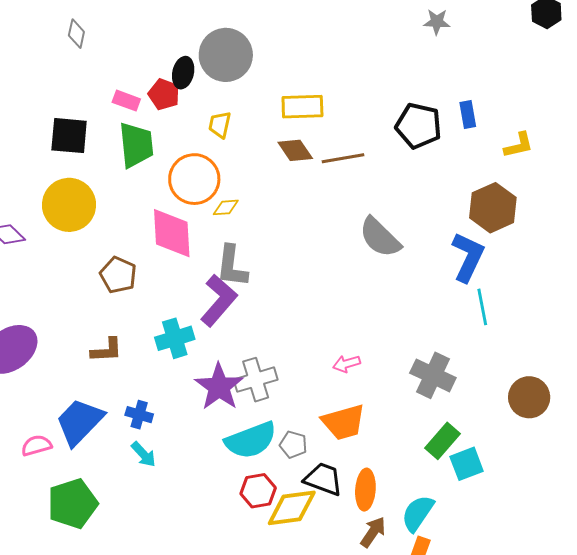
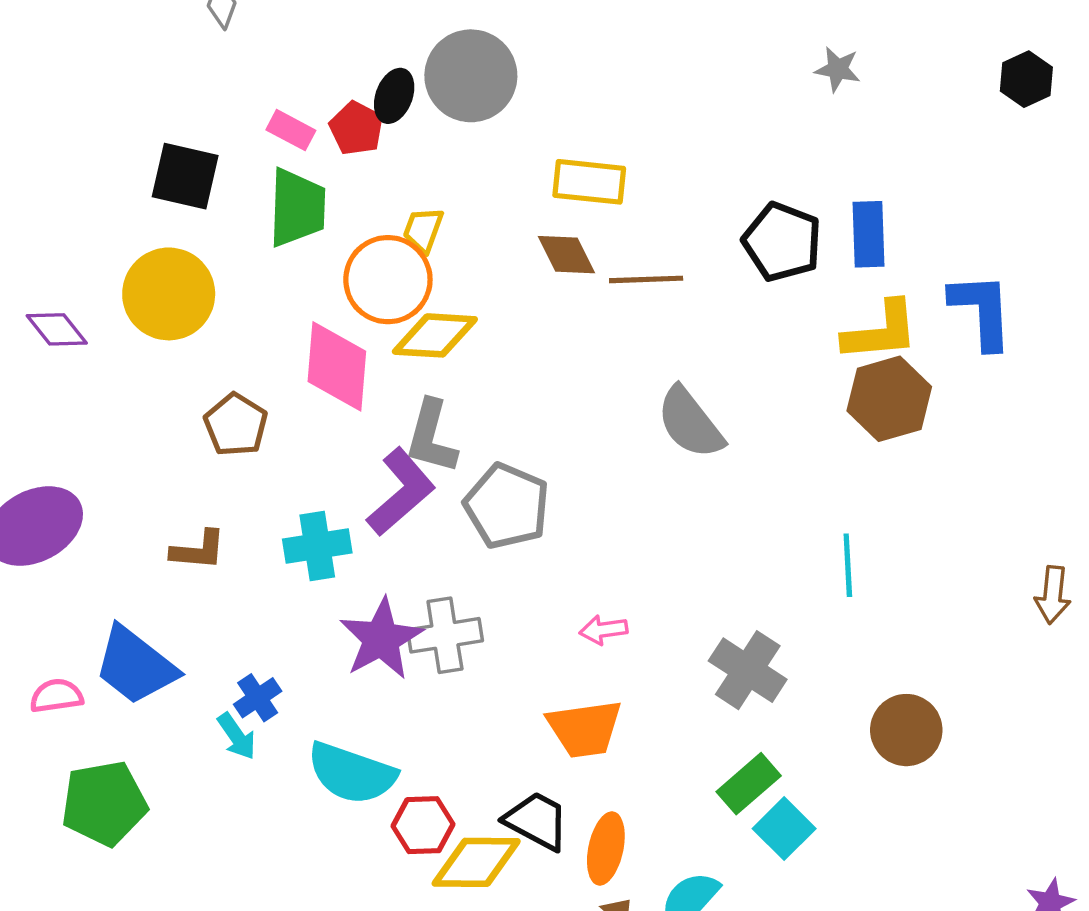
blue rectangle: (468, 114) -> (869, 234), size x1.4
yellow trapezoid: (220, 125) -> (423, 230), moved
yellow L-shape: (519, 145) -> (881, 331), moved, size x1.5
yellow diamond: (226, 207) -> (435, 335), size x1.8
blue L-shape: (468, 257) -> (982, 311), moved, turned -36
blue cross: (139, 415) -> (258, 698), moved, turned 32
blue trapezoid: (80, 422) -> (135, 666), turned -104
cyan semicircle: (251, 440) -> (352, 773), moved, turned 32
gray pentagon: (293, 445) -> (507, 506), moved, size x1.8
cyan square: (467, 464) -> (784, 829), turned -32

